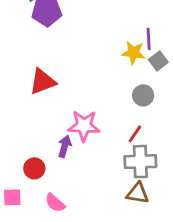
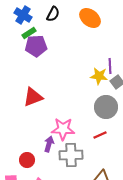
gray circle: (143, 95) -> (106, 107), size x1.5
red line: (135, 134) -> (100, 135), turned 32
gray cross: (140, 162) -> (71, 155), moved

